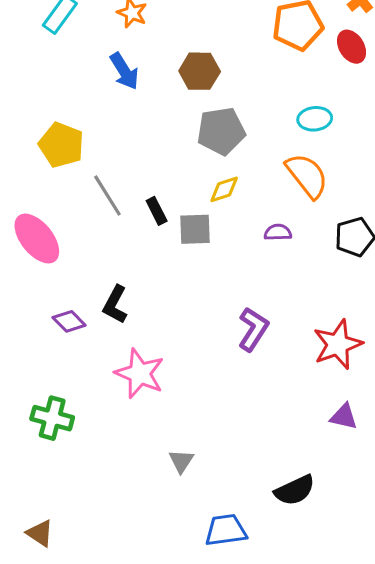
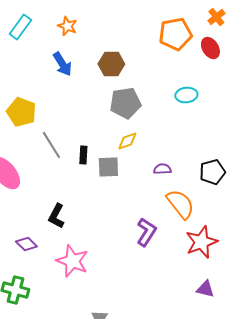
orange semicircle: (307, 176) -> (180, 204), moved
black rectangle: (157, 211) -> (83, 155), turned 30
purple diamond: (69, 321) -> (26, 244), moved

